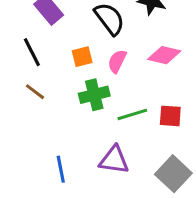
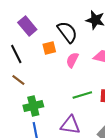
orange square: (82, 57) -> (49, 48), moved
green cross: (94, 95) -> (33, 106), moved

